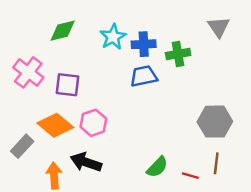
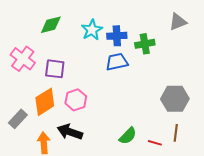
gray triangle: (219, 27) -> (178, 22), turned 42
orange diamond: (55, 125) -> (45, 102), turned -72

